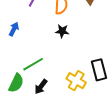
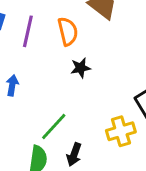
yellow cross: (76, 81) -> (121, 131), turned -30

